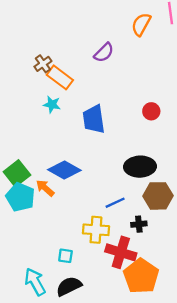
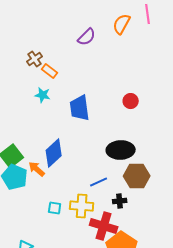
purple semicircle: (104, 53) -> (87, 37), moved
orange rectangle: (60, 77) -> (50, 71), size x0.7
blue diamond: (64, 170) -> (54, 153), turned -72
cyan square: (65, 256) -> (55, 208), moved

